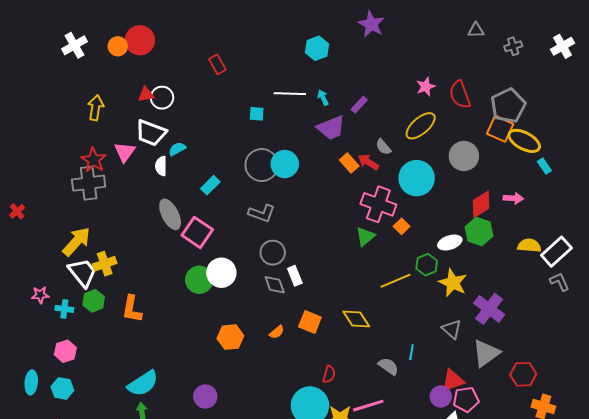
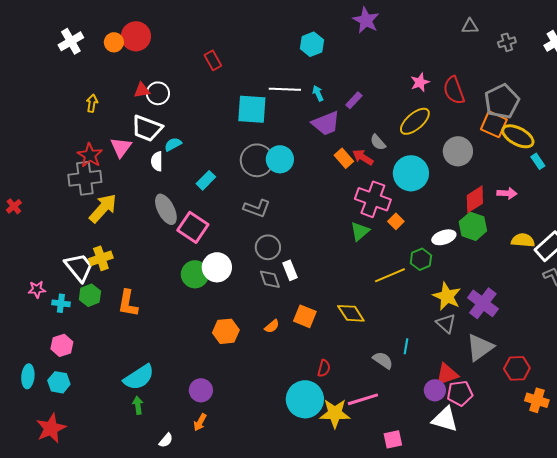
yellow arrow: (96, 108) -> (92, 103), size x0.7
cyan square: (257, 114) -> (252, 109), size x2.0
yellow arrow: (76, 242) -> (103, 208), moved
yellow star: (453, 283) -> (447, 296), moved

